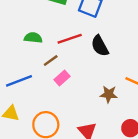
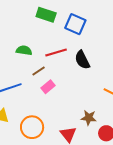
brown star: (109, 94) -> (89, 118), moved

